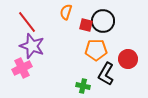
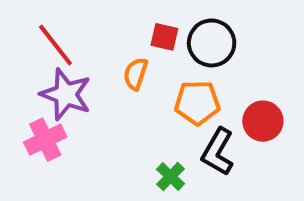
orange semicircle: (66, 12) -> (136, 74), moved
red square: (86, 25) -> (164, 37), moved
green cross: (83, 86) -> (170, 177), turned 32

